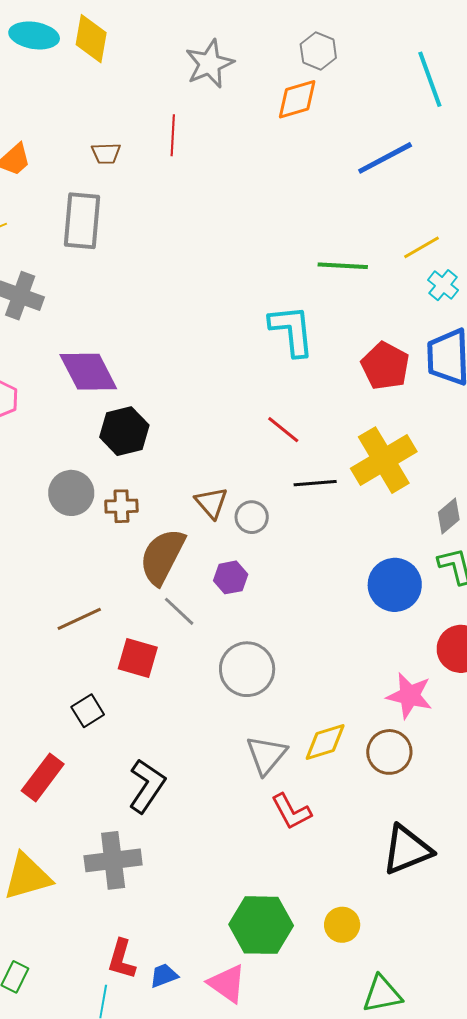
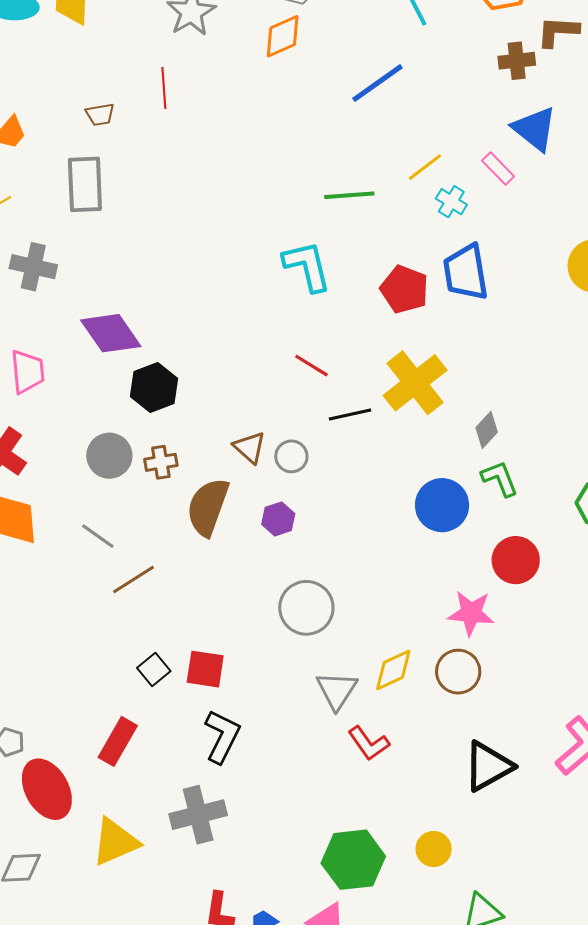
gray line: (179, 611) -> (98, 536), moved
red square: (138, 658) -> (205, 669), moved

